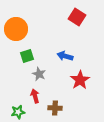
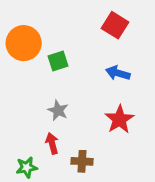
green square: (27, 56) -> (58, 61), moved
blue arrow: (65, 56) -> (118, 73), moved

